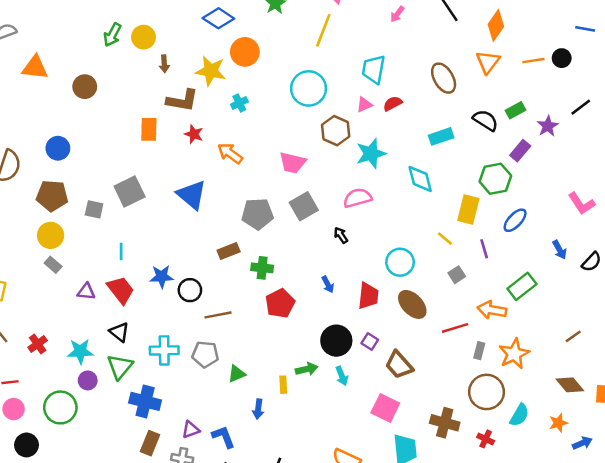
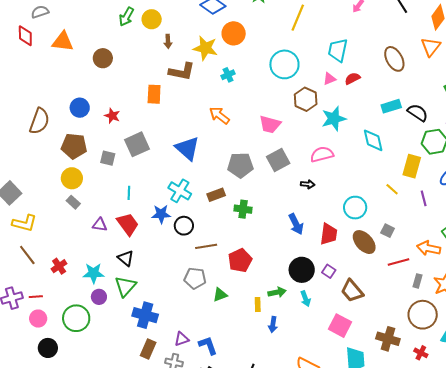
black semicircle: (485, 120) -> (418, 113), moved
red star: (194, 134) -> (112, 116), moved
black arrow: (341, 235) -> (308, 184), turned 128
gray square: (457, 275) -> (388, 231), moved, turned -32
blue arrow: (328, 284) -> (296, 224), size x1.5
red pentagon: (280, 303) -> (240, 260), moved
cyan cross: (164, 350) -> (180, 191), moved, turned 30
blue arrow: (258, 409) -> (273, 325), moved

